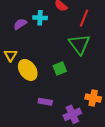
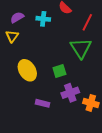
purple semicircle: (20, 24) -> (17, 17), moved
yellow triangle: (11, 55) -> (12, 36), moved
purple cross: (72, 114) -> (70, 93), moved

